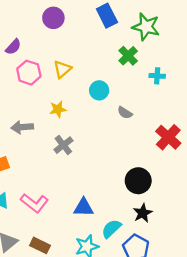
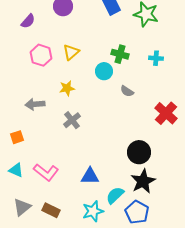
purple semicircle: (13, 47) -> (28, 21), moved
green cross: (128, 56) -> (120, 54), moved, turned -30
black star: (143, 213) -> (143, 181), size x1.4

